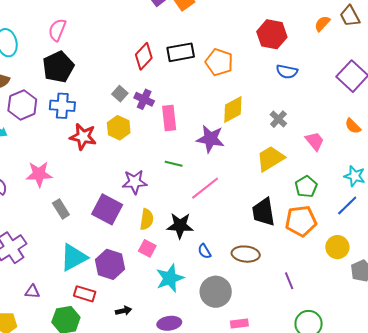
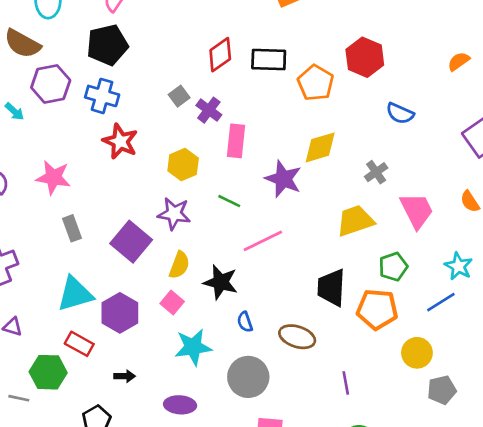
red hexagon: (272, 34) -> (365, 57), moved
yellow hexagon: (119, 128) -> (183, 165), moved
pink trapezoid: (315, 141) -> (417, 210), size x1.4

